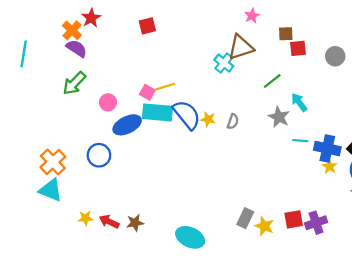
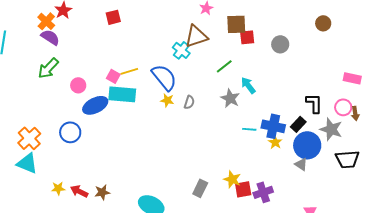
brown square: (286, 34) -> (236, 24), size x1.5
blue semicircle: (187, 115) -> (164, 77), moved
cyan line: (300, 141) -> (249, 129), moved
yellow star: (264, 226) -> (232, 179), moved

